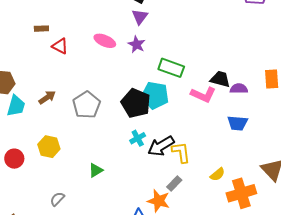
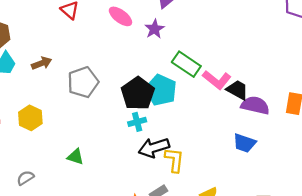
purple semicircle: (239, 89) -> (255, 105), size x1.4
pink L-shape: (203, 95) -> (217, 80), moved
cyan cross: (138, 138) -> (137, 122), moved
green triangle: (96, 170) -> (75, 157), turned 35

